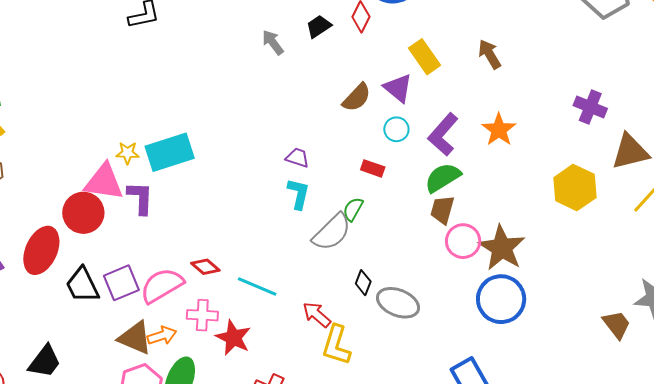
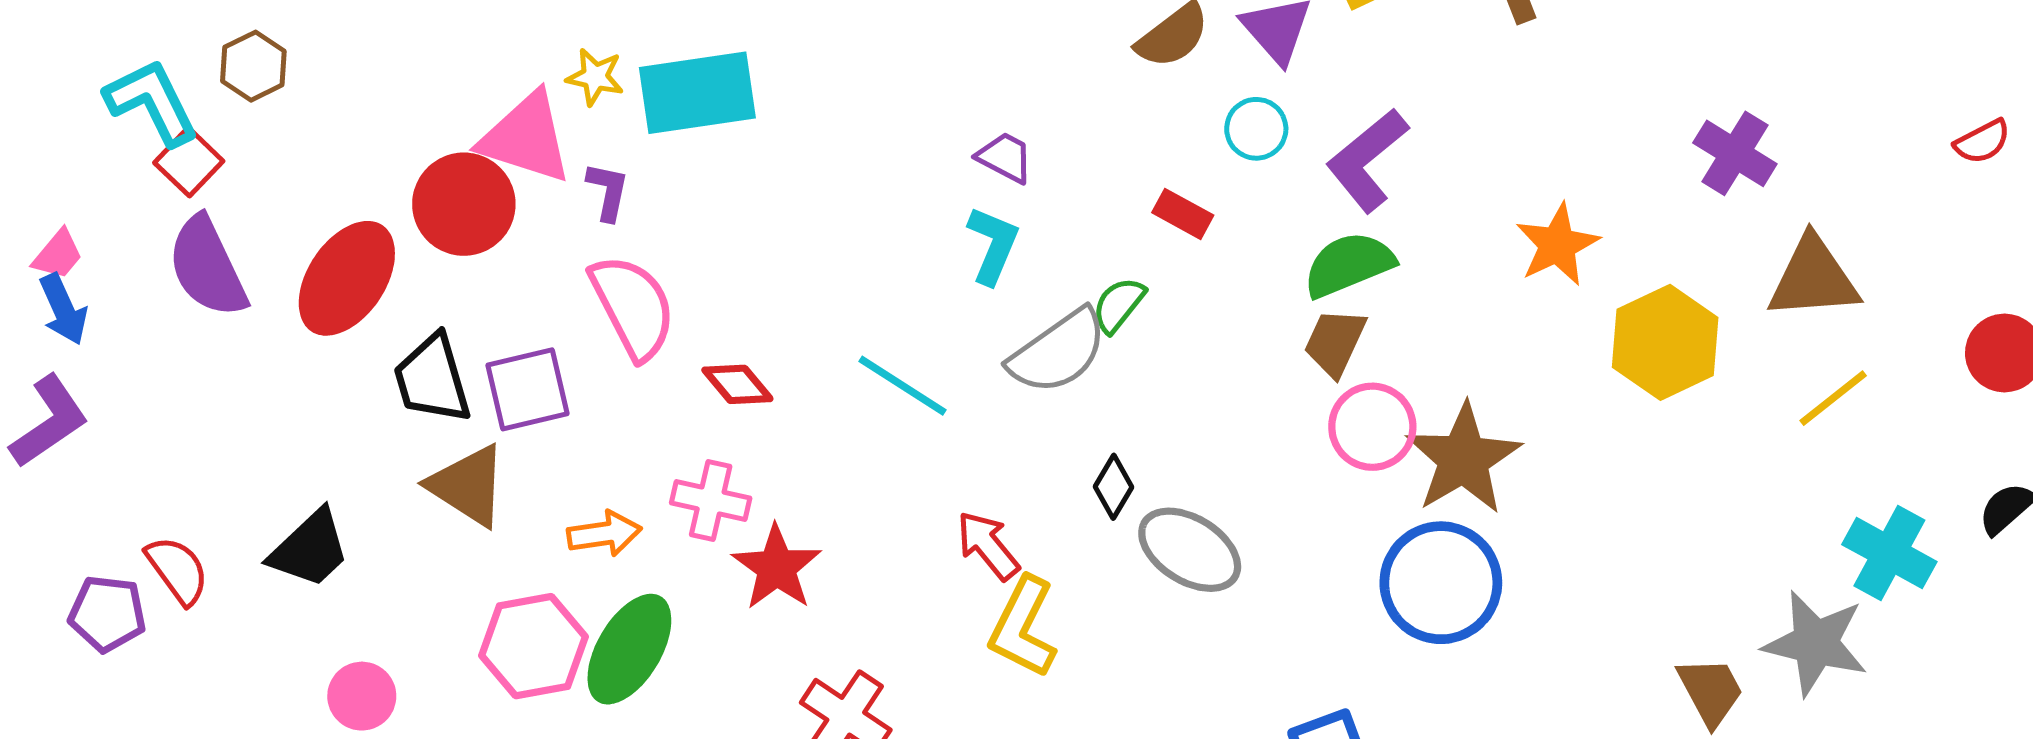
orange star: (499, 130) -> (1557, 245), moved
purple L-shape: (140, 198) -> (608, 191), size x0.7
pink semicircle: (162, 285) -> (633, 307), moved, turned 84
cyan line: (257, 286) -> (902, 386), moved
brown triangle: (135, 338) -> (468, 485), moved

